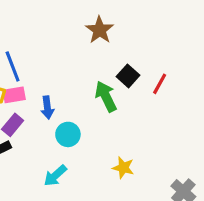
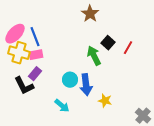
blue arrow: (47, 108) -> (86, 85), moved, size x1.5
cyan arrow: (55, 176) -> (62, 106), turned -98

